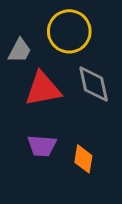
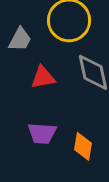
red triangle: (43, 89) -> (43, 77), size x0.7

